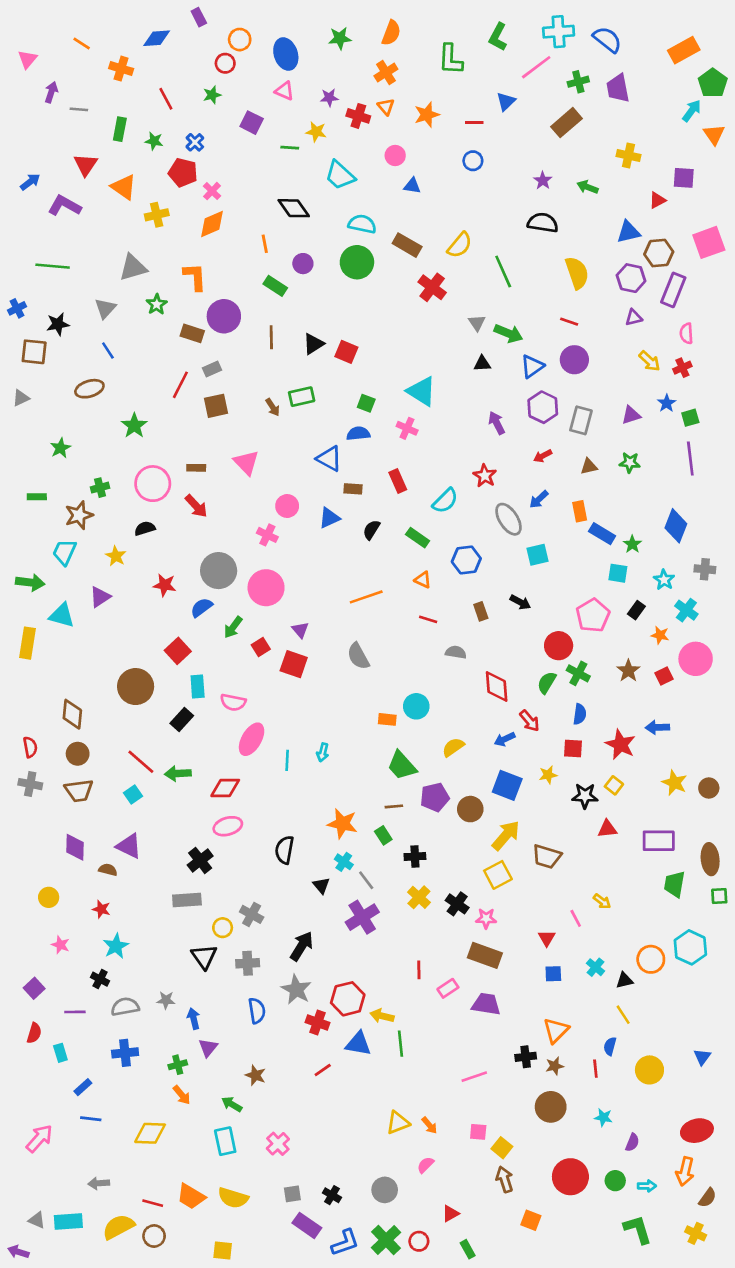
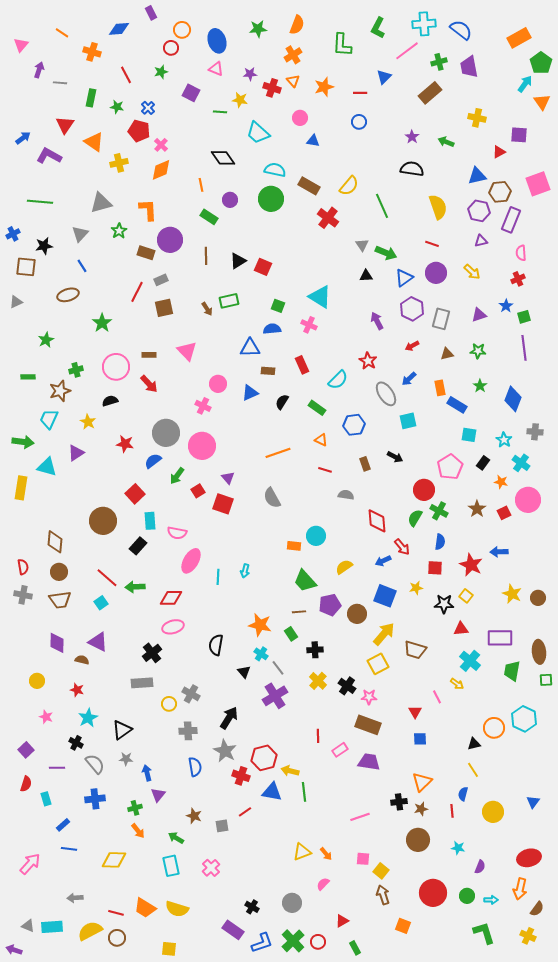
yellow arrow: (649, 361) -> (472, 272), moved
blue triangle: (329, 459) -> (250, 348), turned -30
green star: (632, 544) -> (480, 386), moved
black triangle: (204, 957) -> (122, 730), moved, turned 30
cyan cross: (595, 967) -> (470, 661), moved, size x1.5
gray semicircle: (125, 1007) -> (95, 764), turned 60
gray square: (292, 1194) -> (222, 826), moved

